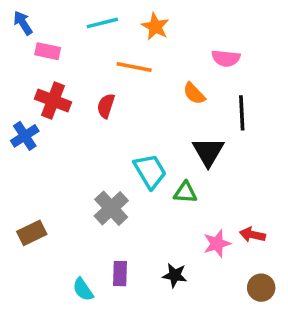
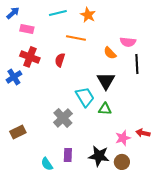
blue arrow: (23, 23) -> (13, 13), turned 80
pink semicircle: (226, 58) -> (128, 42), moved
black triangle: (208, 152) -> (106, 81), moved
black star: (175, 275) -> (99, 156), size x1.5
brown circle: (261, 288) -> (122, 162), moved

